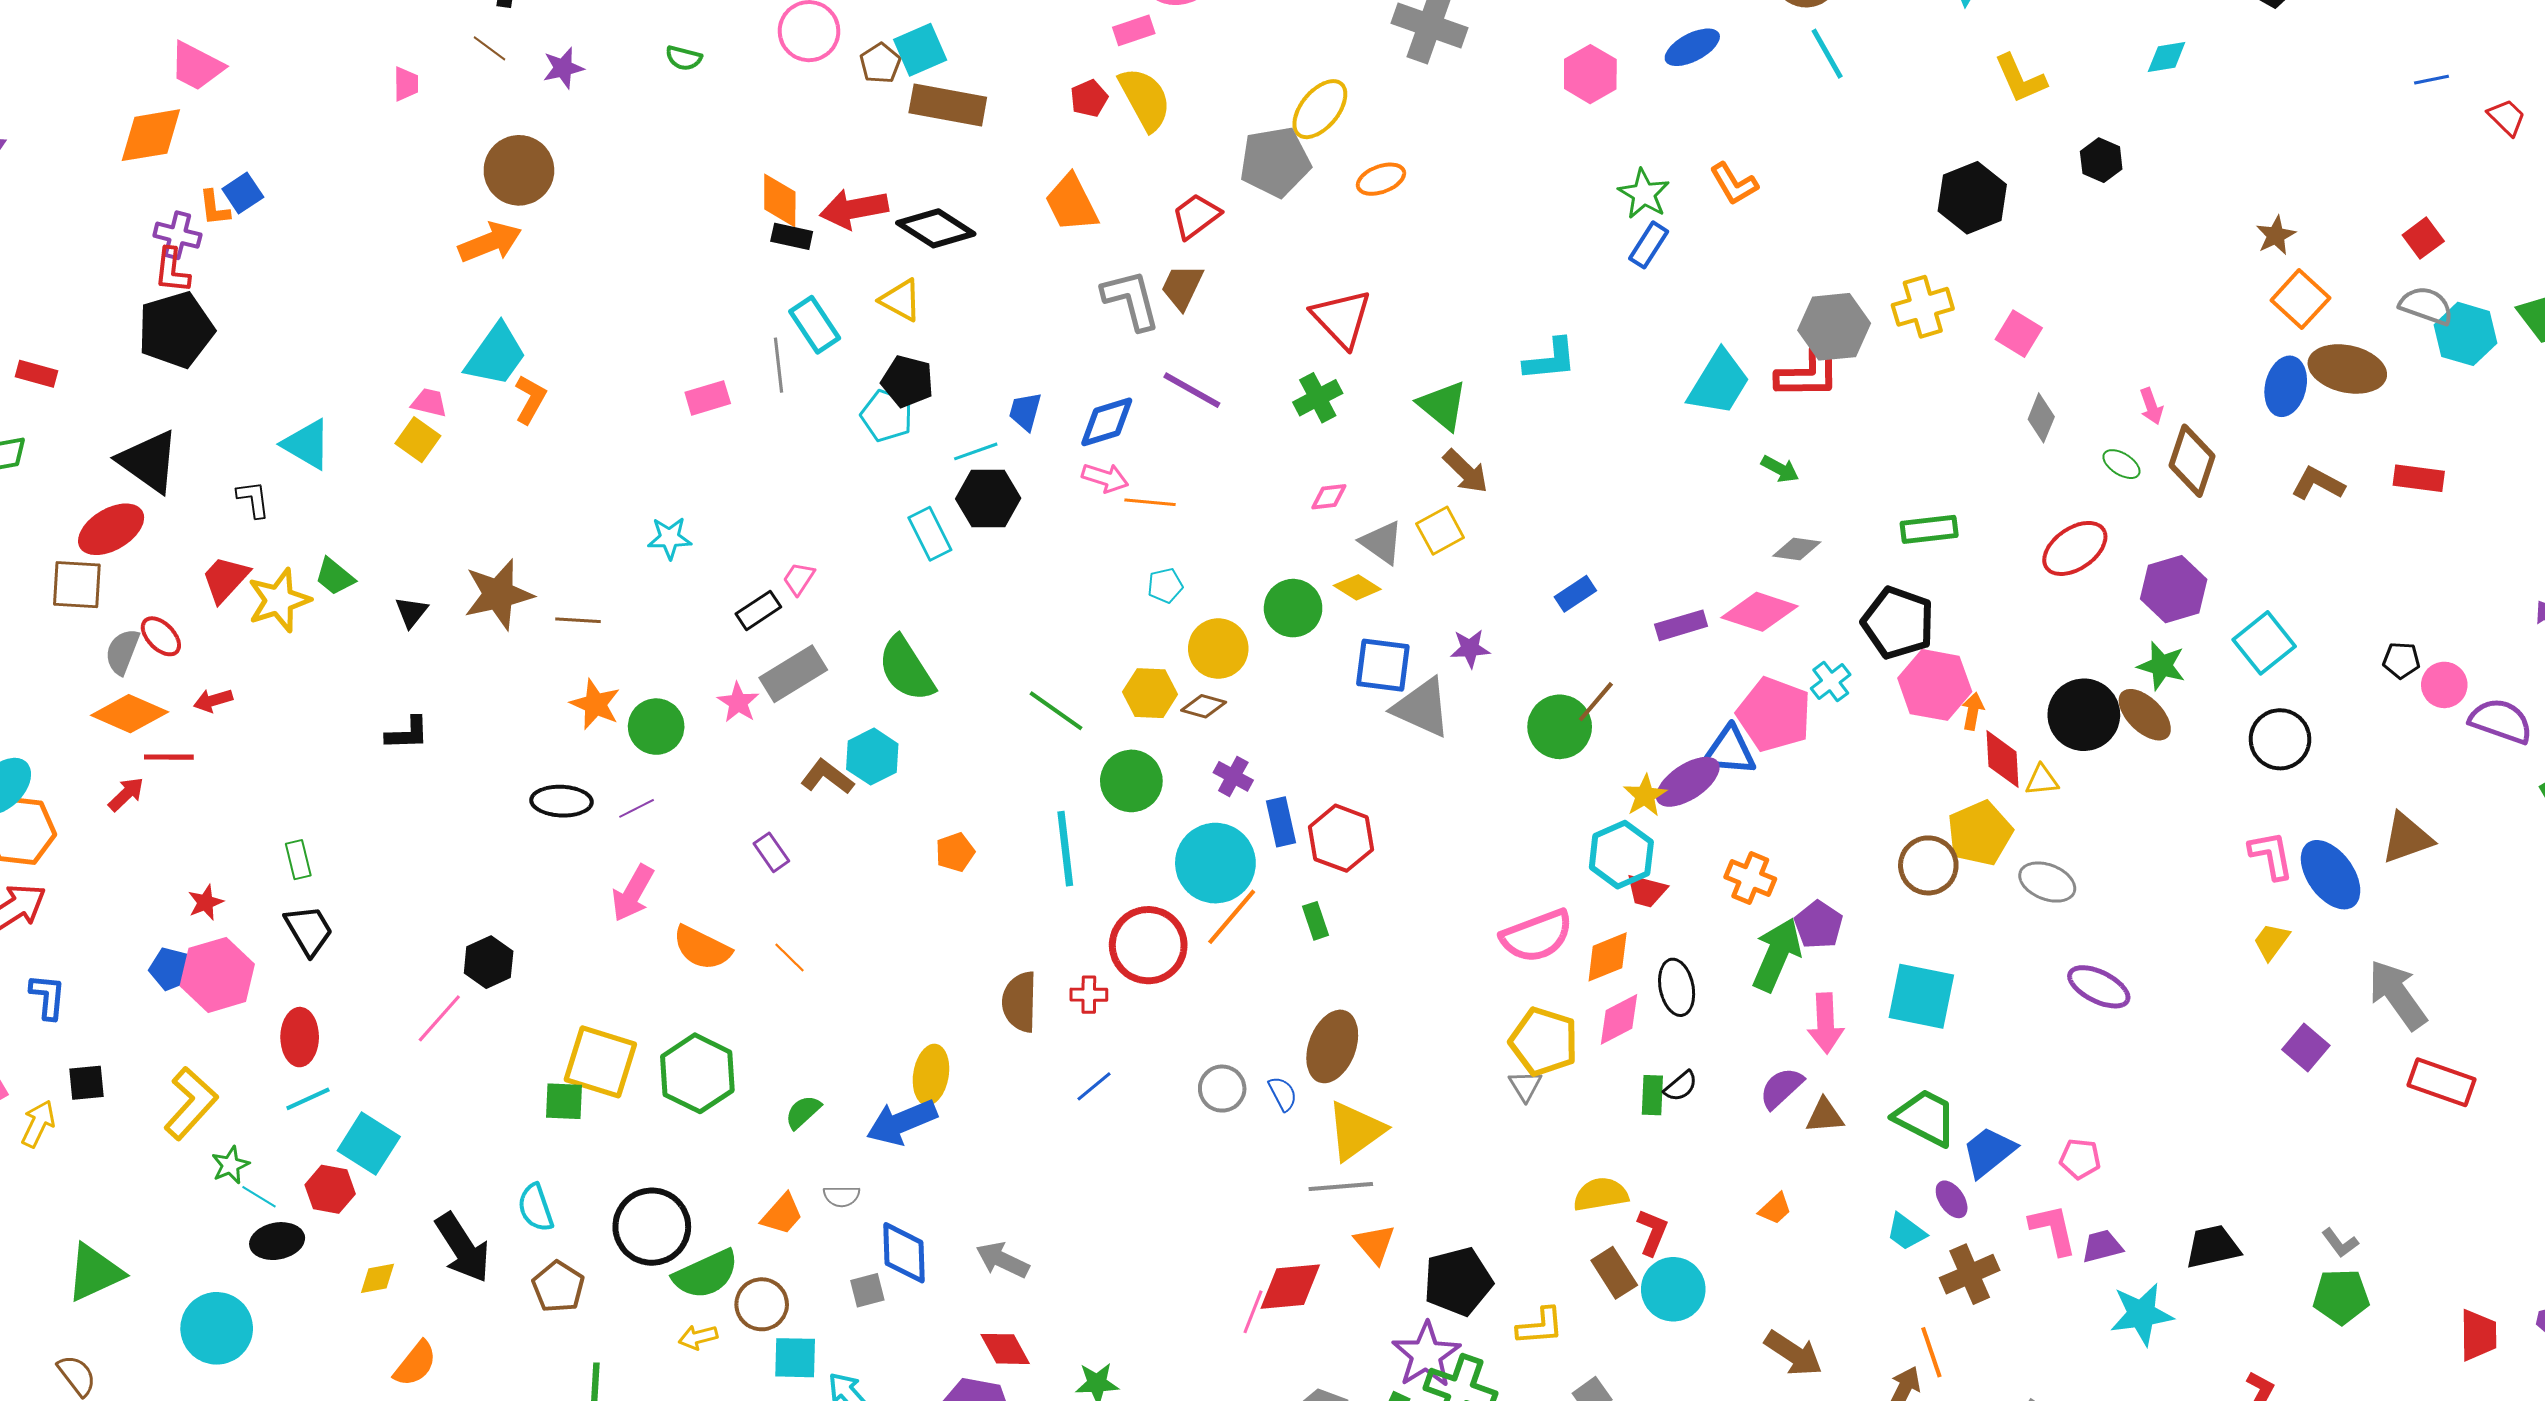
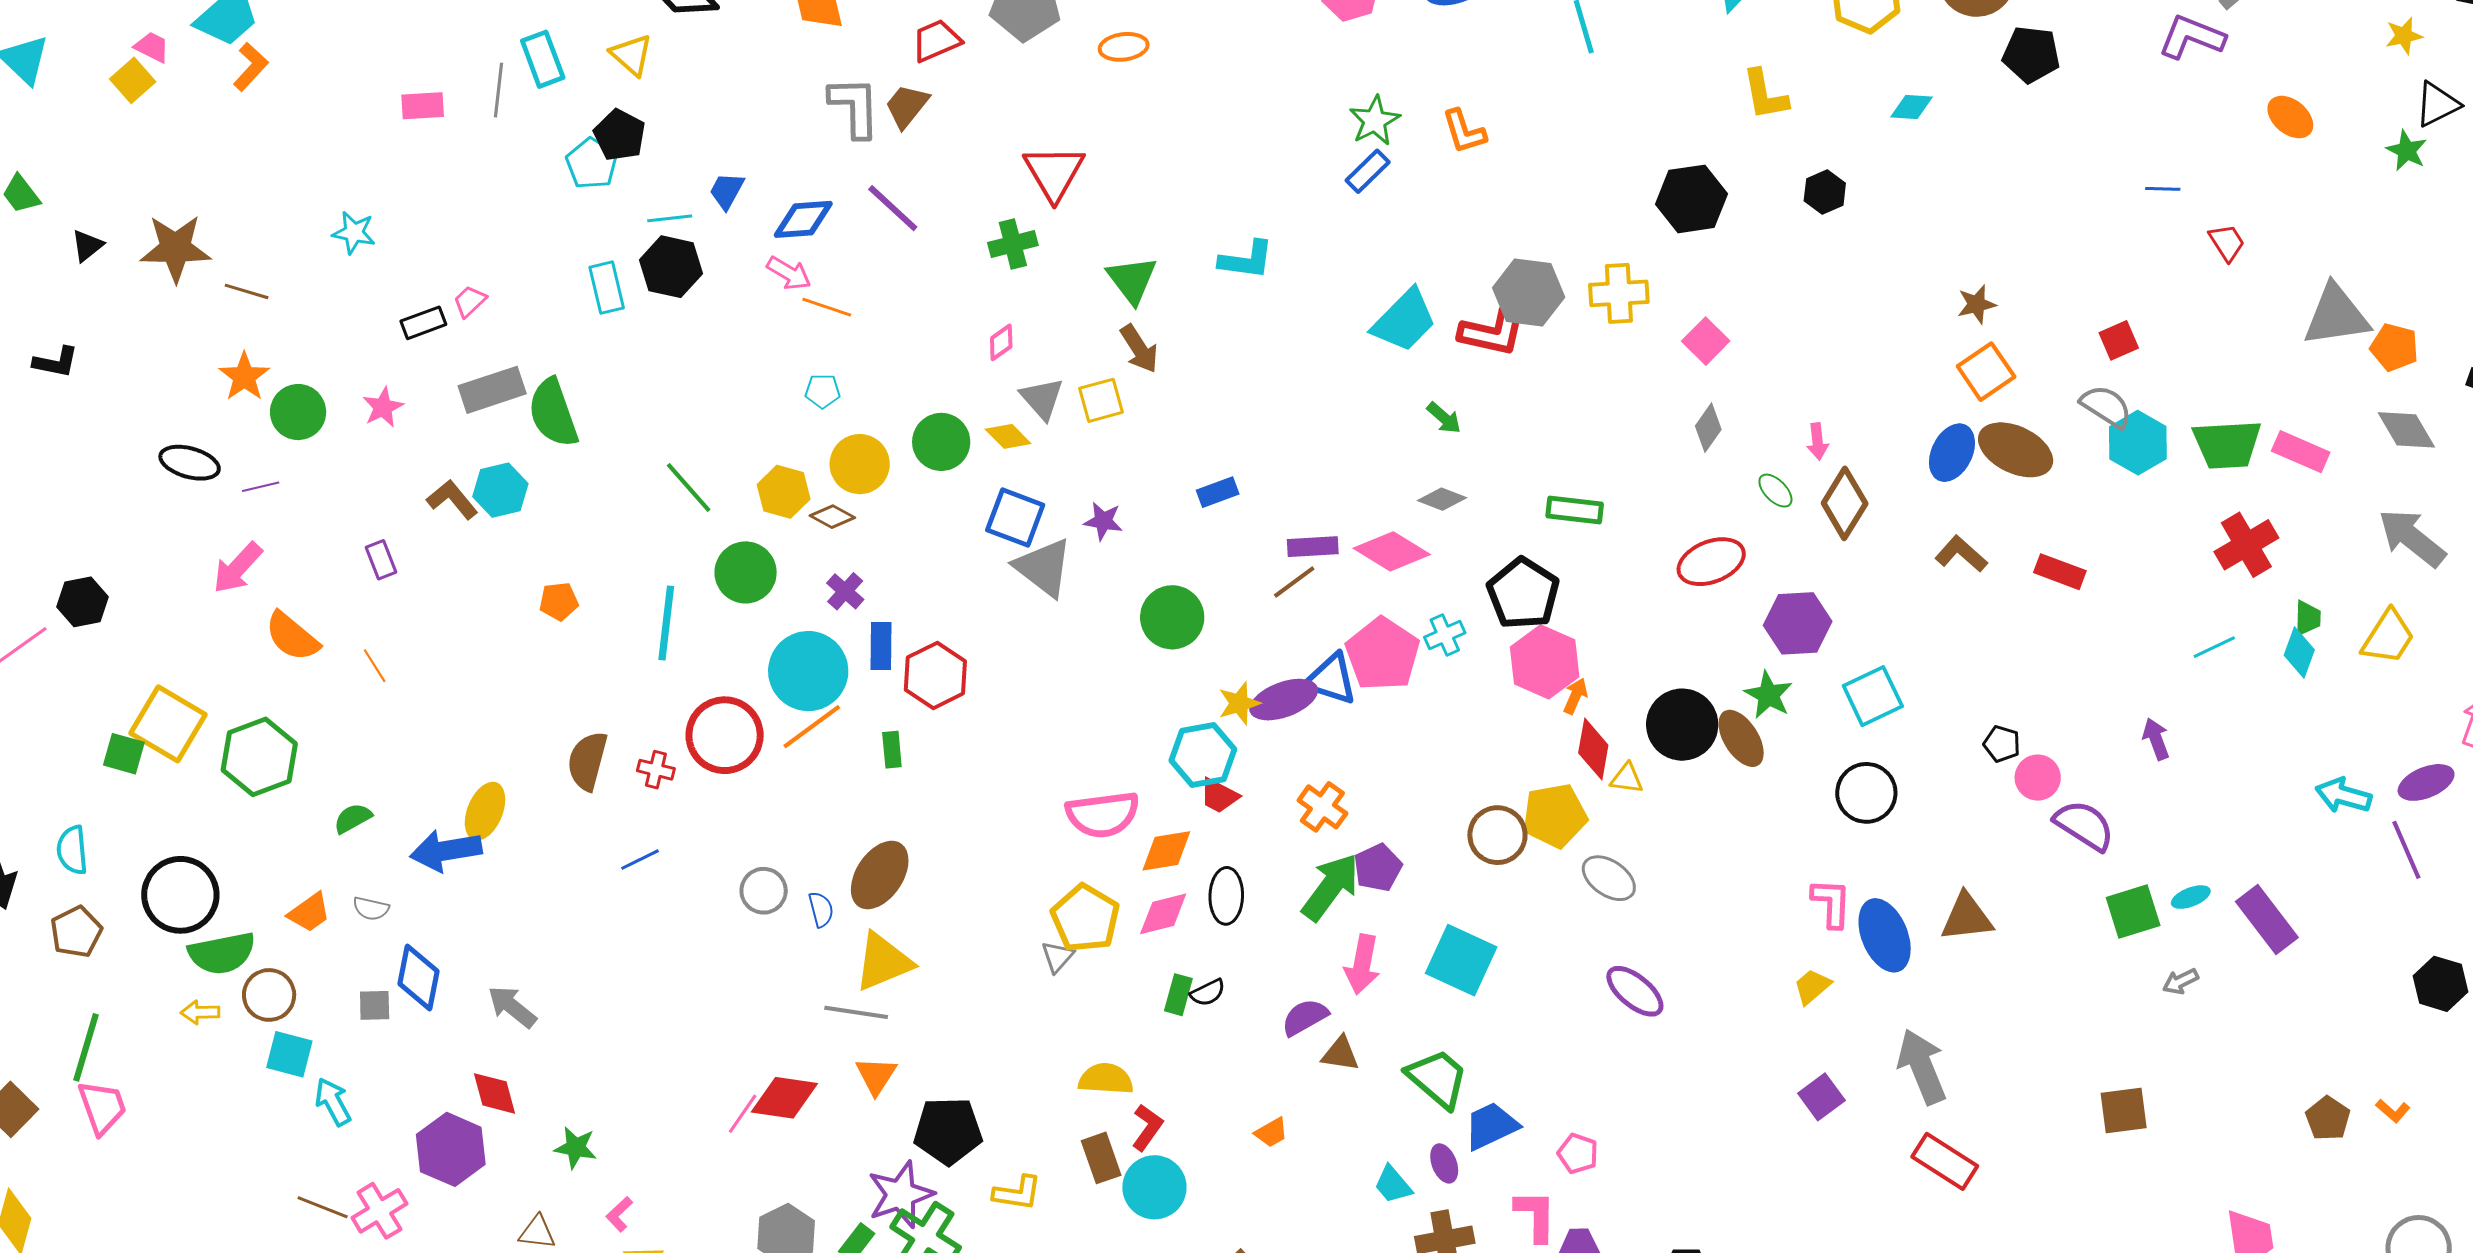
pink diamond: (1329, 497) -> (1001, 342), turned -42
gray rectangle: (793, 674) -> (492, 390), moved
brown line: (1596, 702) -> (1294, 582), moved

